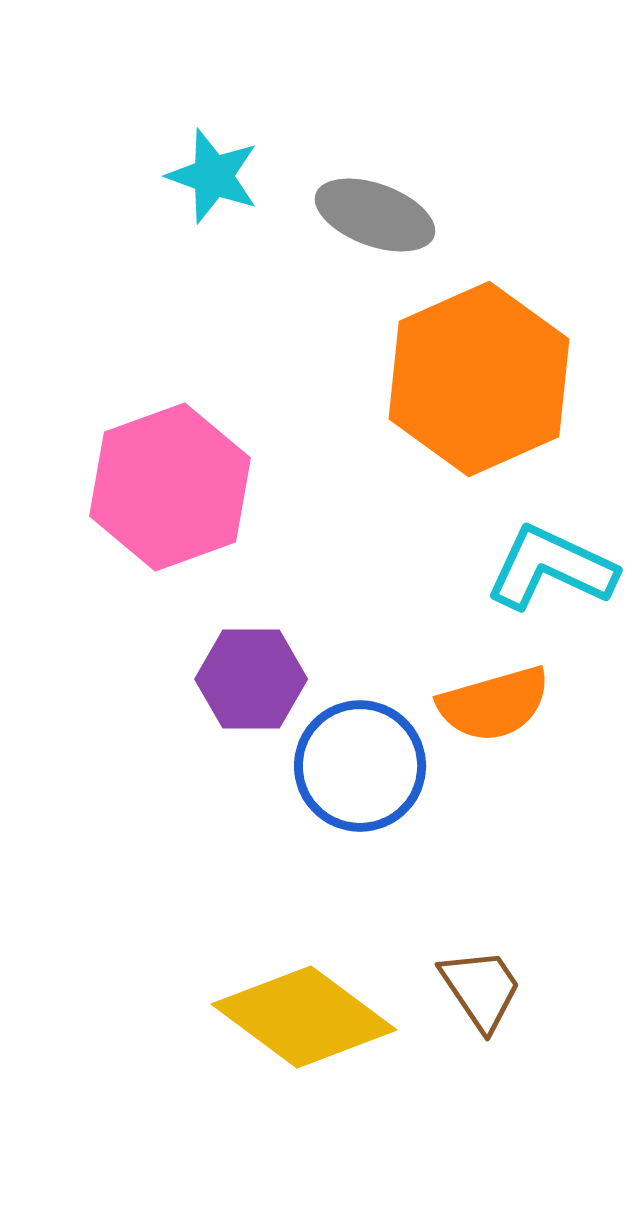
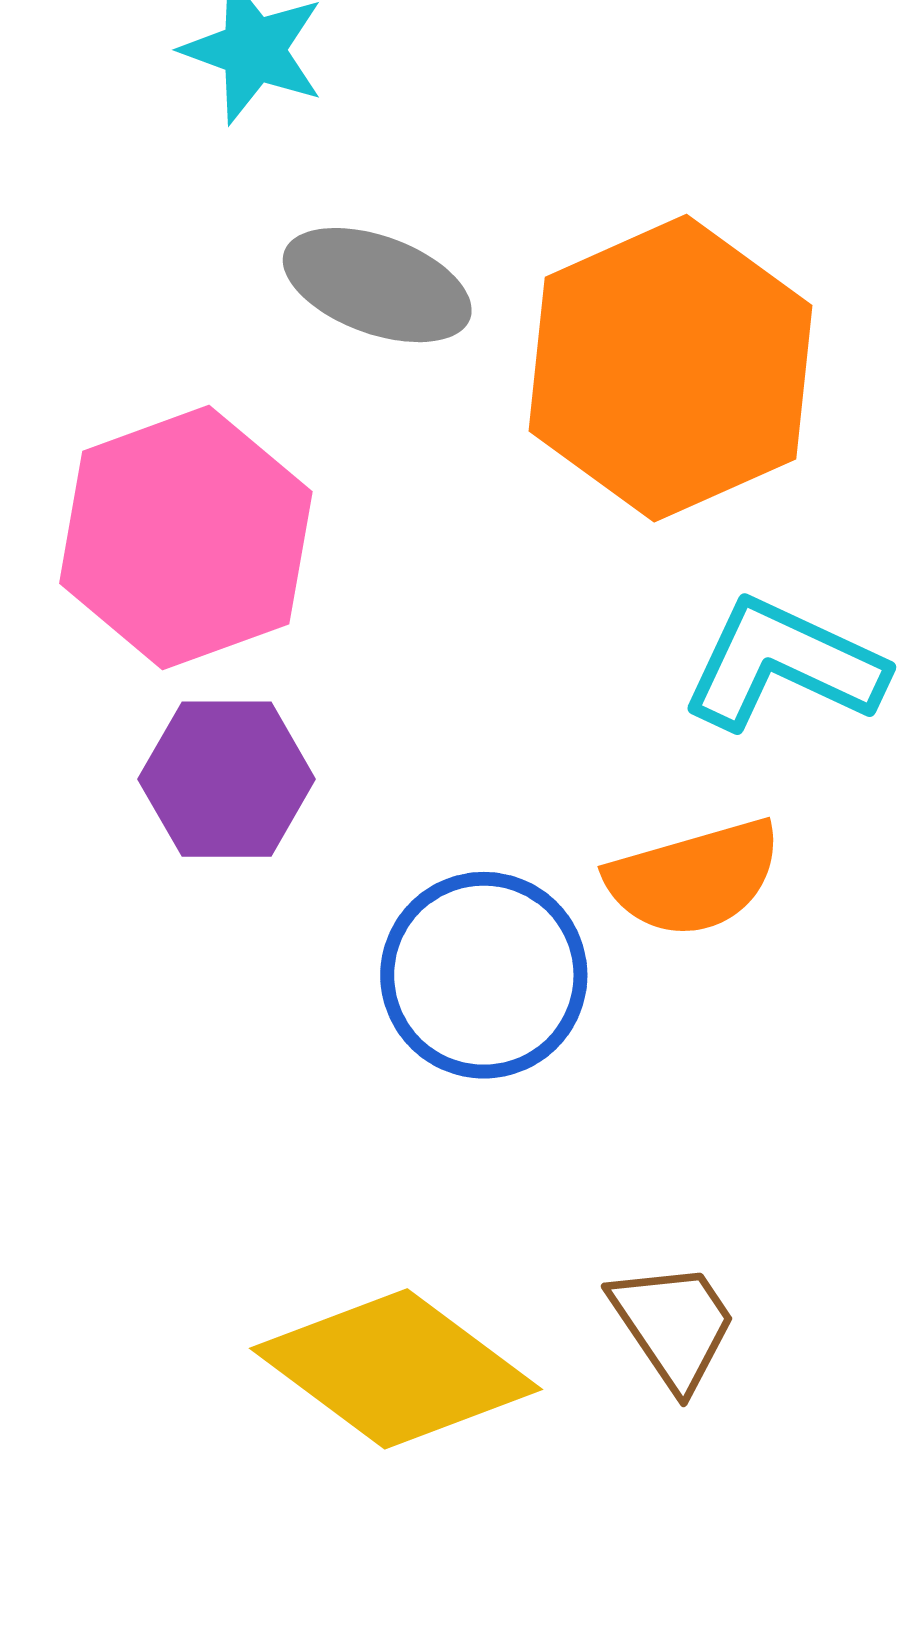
gray ellipse: (375, 215) -> (377, 285), moved
purple hexagon: (251, 679) -> (227, 779), moved

